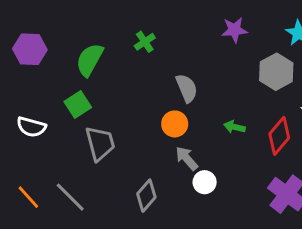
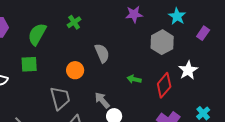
green square: (78, 105) -> (29, 64), turned 30
orange circle: (175, 124) -> (75, 70), moved
gray trapezoid: (100, 143) -> (60, 98), moved

